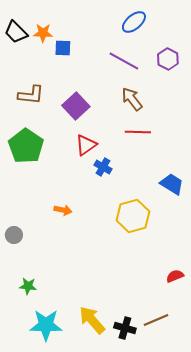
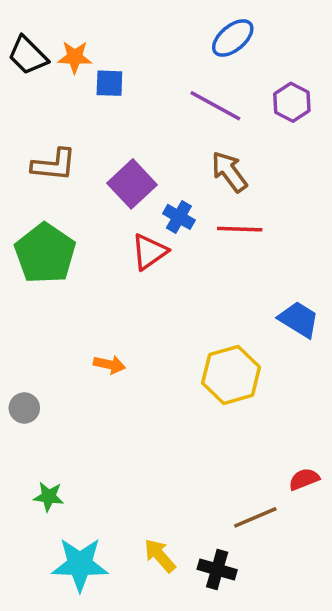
blue cross: (103, 167) -> (179, 217), moved
yellow arrow: (92, 320) -> (160, 556), size x0.7
brown line: (156, 320) -> (255, 517), moved

